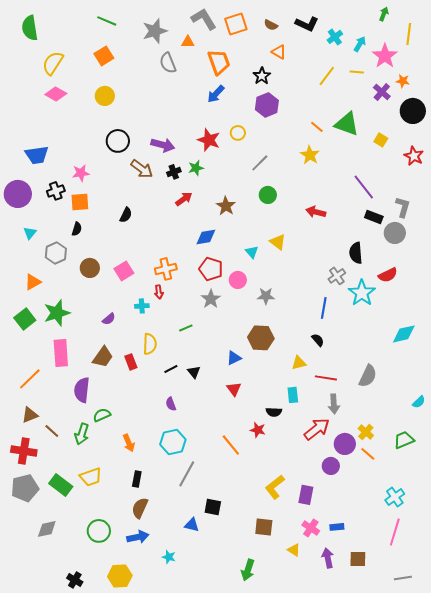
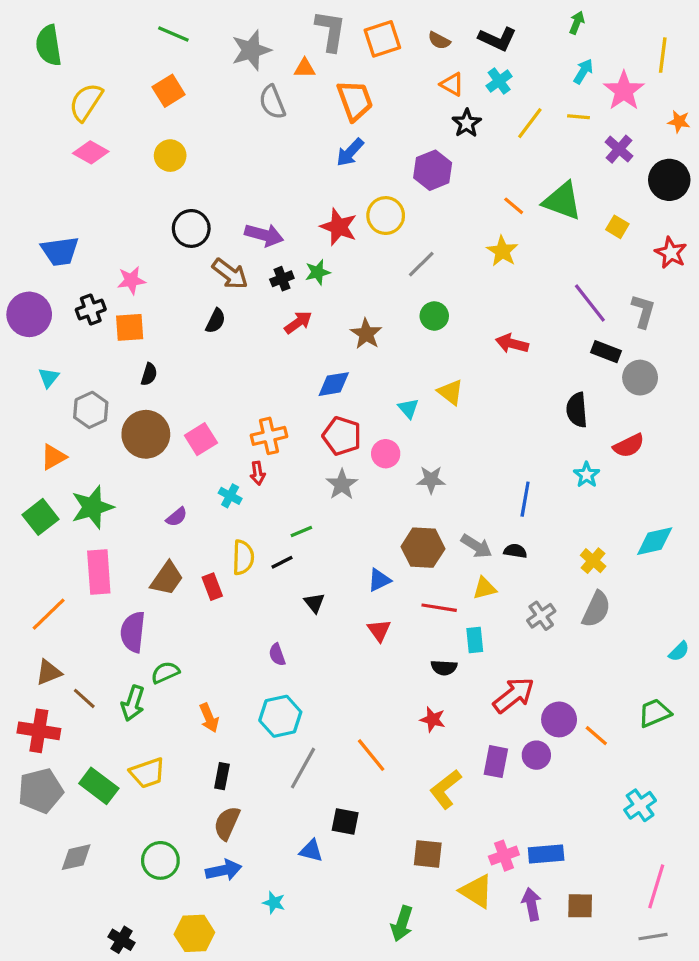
green arrow: (384, 14) -> (577, 23), moved
gray L-shape: (204, 19) -> (331, 31), turned 40
cyan cross: (335, 37) -> (499, 81), moved
black star: (262, 76) -> (467, 123), moved
orange star: (403, 81) -> (679, 122), moved
yellow circle: (238, 133) -> (386, 216), size x1.5
gray L-shape: (403, 207) -> (643, 311), moved
black semicircle: (126, 215) -> (216, 321), moved
black semicircle: (77, 229) -> (149, 374), moved
brown circle: (90, 268) -> (146, 434), size x1.5
gray cross: (337, 276) -> (541, 616), moved
cyan star: (362, 293) -> (587, 475), size x0.6
cyan cross: (142, 306) -> (230, 496), turned 32
black semicircle: (318, 340) -> (515, 551), turned -40
black line: (171, 369) -> (282, 562), moved
red line: (326, 378) -> (439, 608), moved
gray arrow: (334, 404) -> (476, 546), moved, turned -54
red star: (258, 430) -> (433, 719), moved
yellow cross: (366, 432) -> (593, 561), moved
orange line: (231, 445) -> (371, 755), moved
purple rectangle: (306, 495) -> (496, 762), moved
blue rectangle: (337, 527) -> (546, 854), size x1.5
pink cross: (311, 528) -> (504, 856), turned 36
pink line: (395, 532) -> (656, 886), moved
yellow triangle: (294, 550) -> (476, 891), size x1.6

